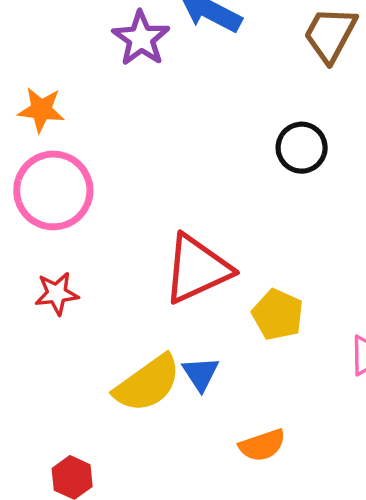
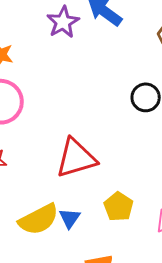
yellow pentagon: (278, 315) -> (119, 207), moved

